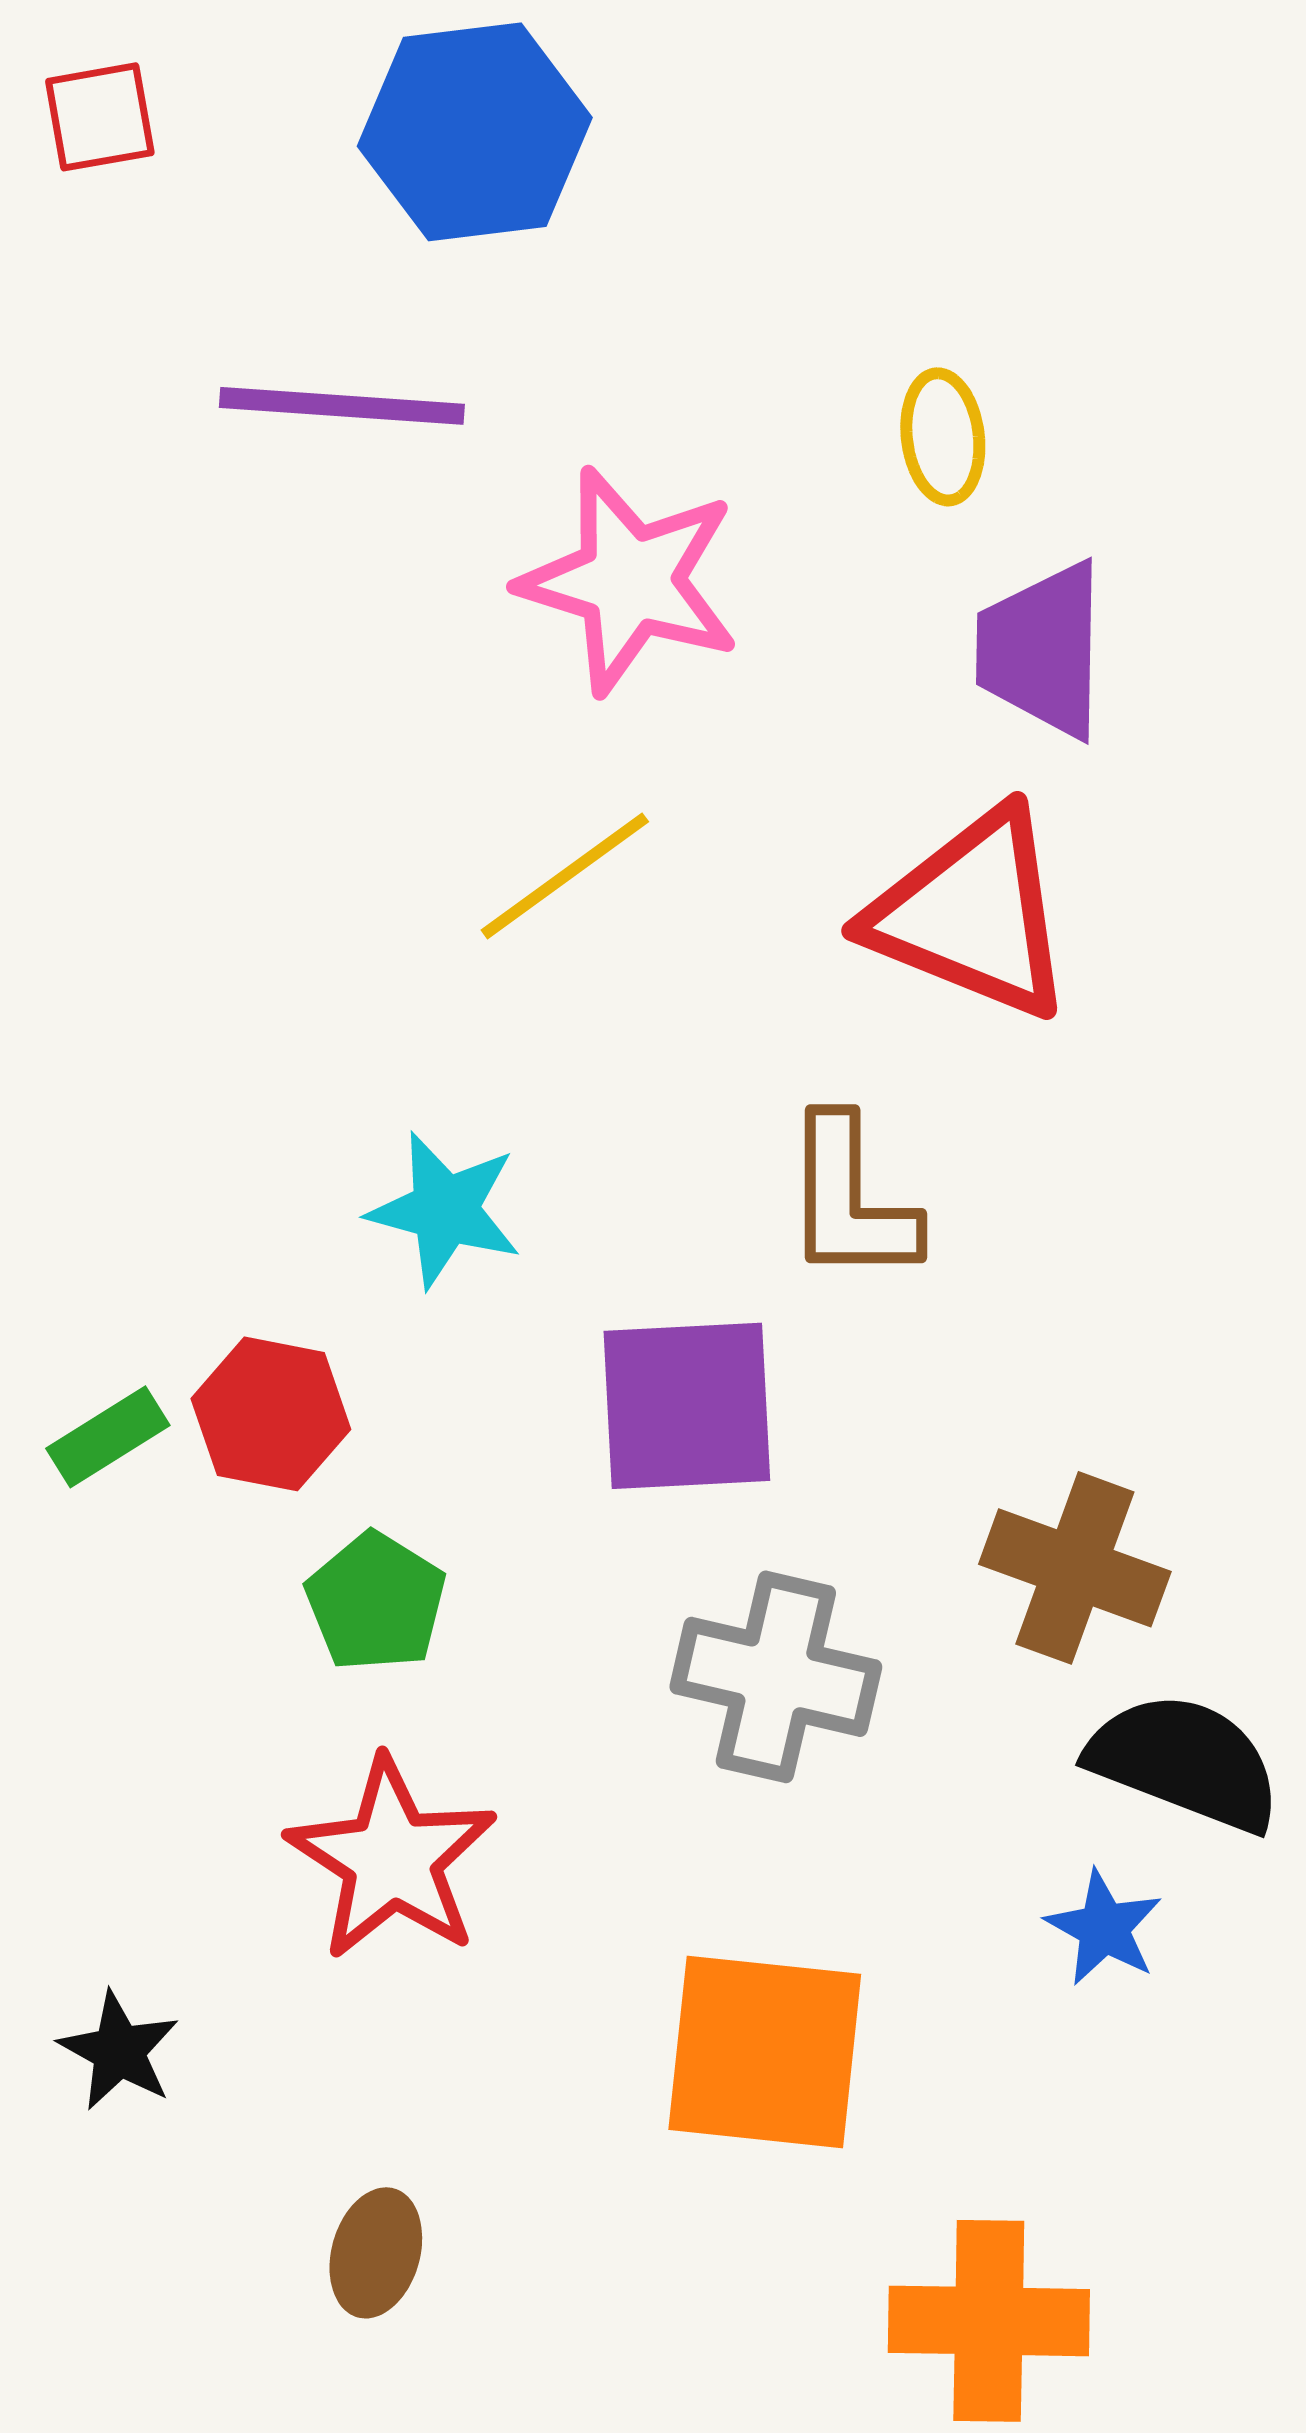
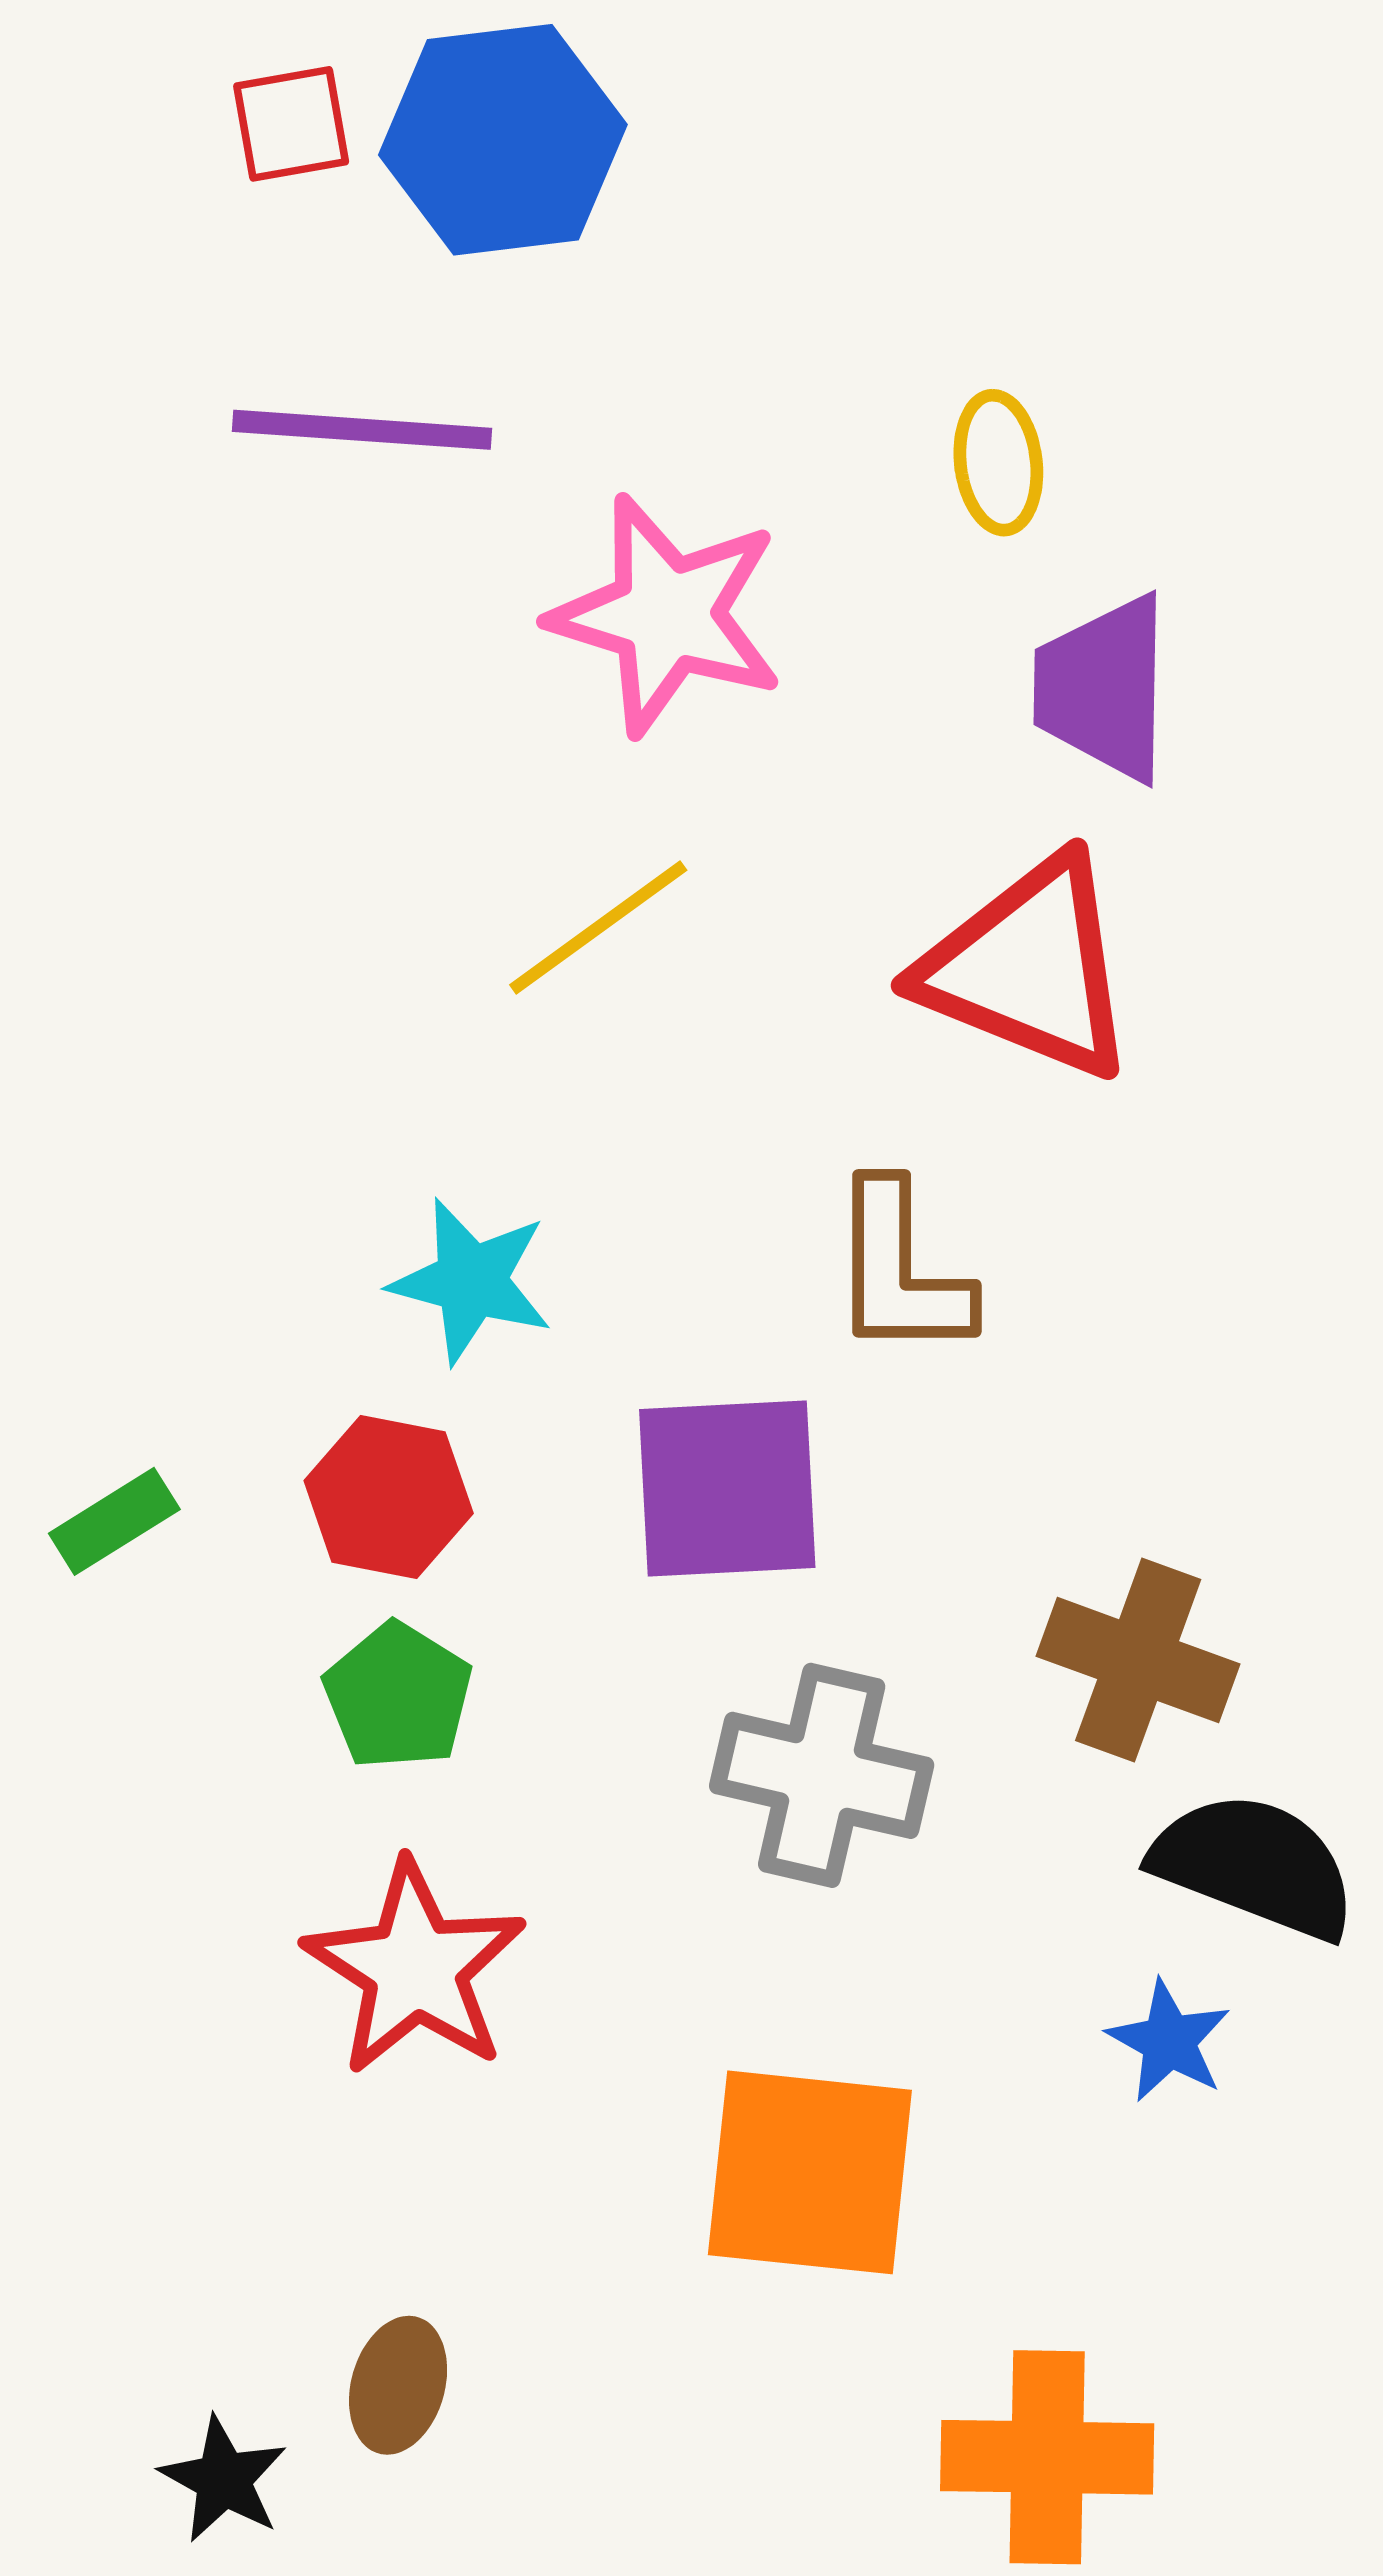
red square: (100, 117) -> (291, 124), moved
red hexagon: (271, 1414) -> (389, 1497), moved
black star: (119, 2051) -> (223, 2479), moved

